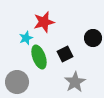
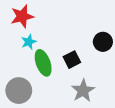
red star: (44, 22) -> (22, 16), moved

